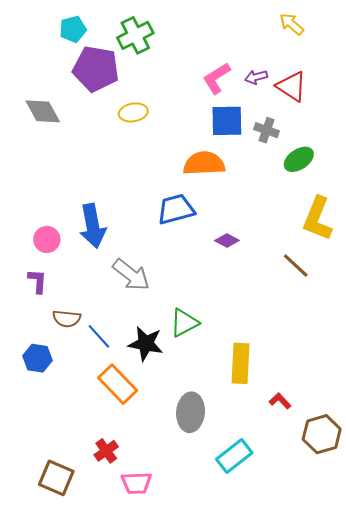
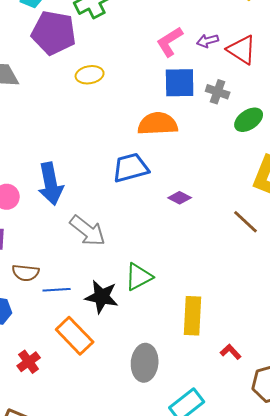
blue line: (99, 336) -> (57, 290), turned -52
red cross: (106, 451) -> (29, 362), moved

